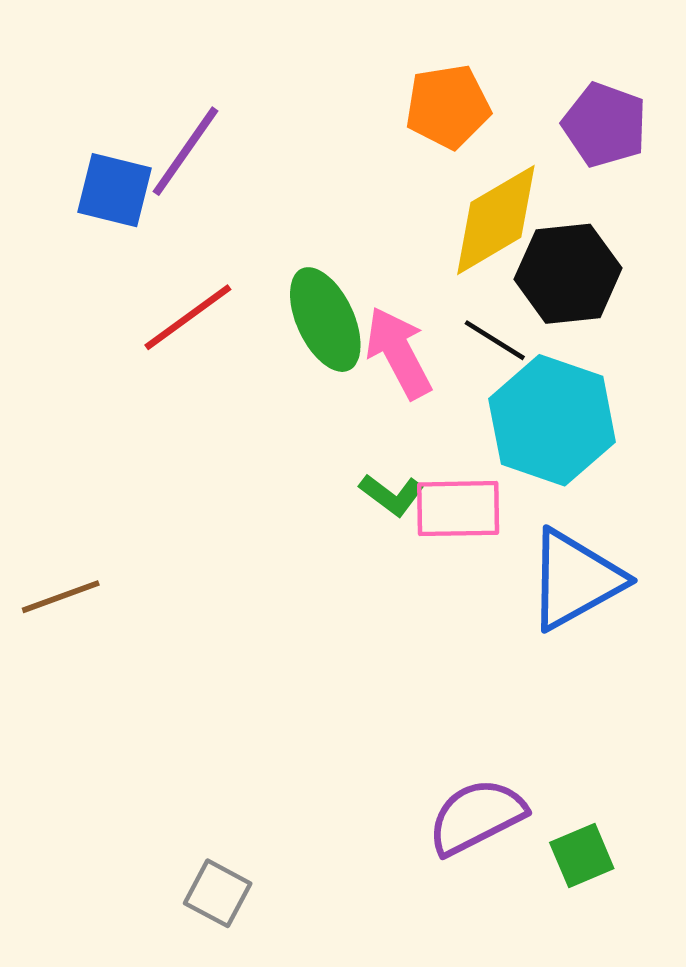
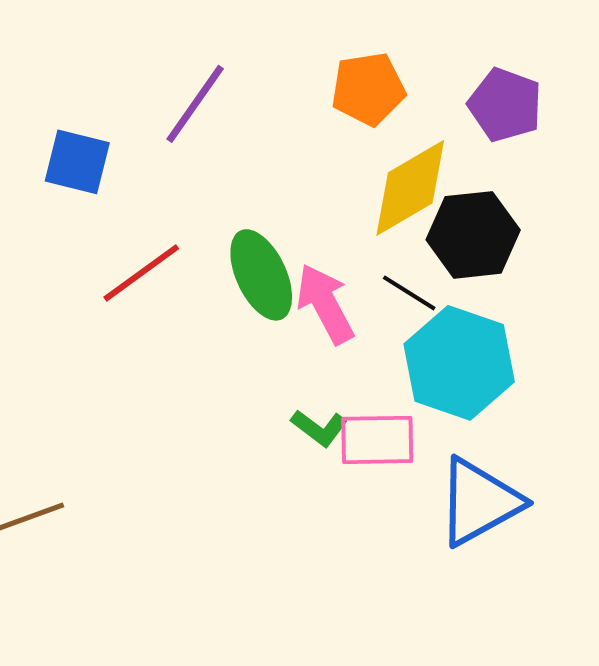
purple line: (186, 151) -> (195, 104), moved

